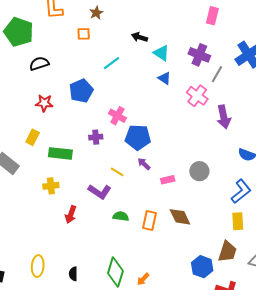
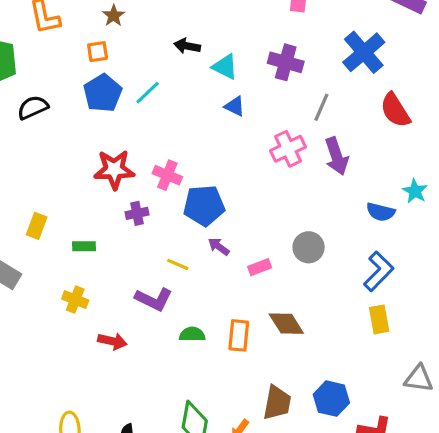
gray line: (217, 74) -> (321, 107), moved
blue pentagon: (81, 91) -> (103, 93), moved
pink cross: (197, 96) -> (288, 149), moved, turned 35
red star: (44, 103) -> (114, 170), moved, size x1.4
green rectangle: (60, 153) -> (84, 246), size x0.6
yellow cross: (51, 186) -> (75, 300), turned 35
red arrow: (71, 214) -> (112, 341), turned -90
brown trapezoid: (227, 252) -> (277, 403), moved

